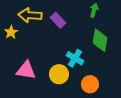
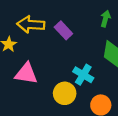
pink triangle: (26, 70) -> (26, 73), moved

